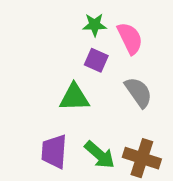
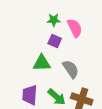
gray semicircle: (138, 92) -> (71, 69), moved

